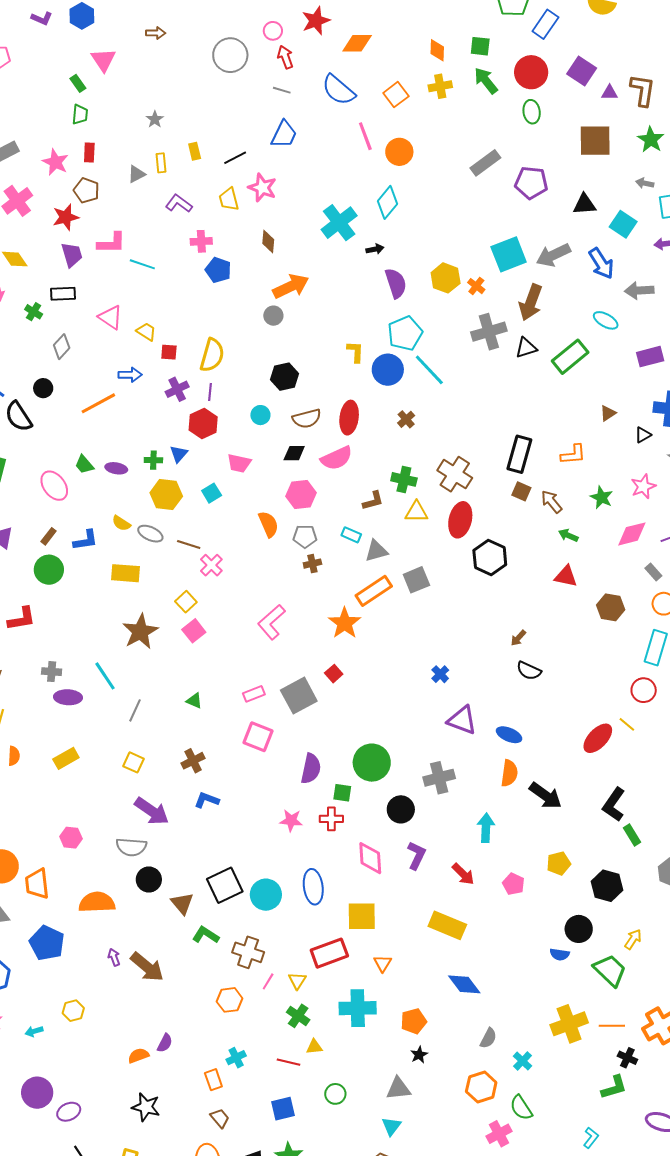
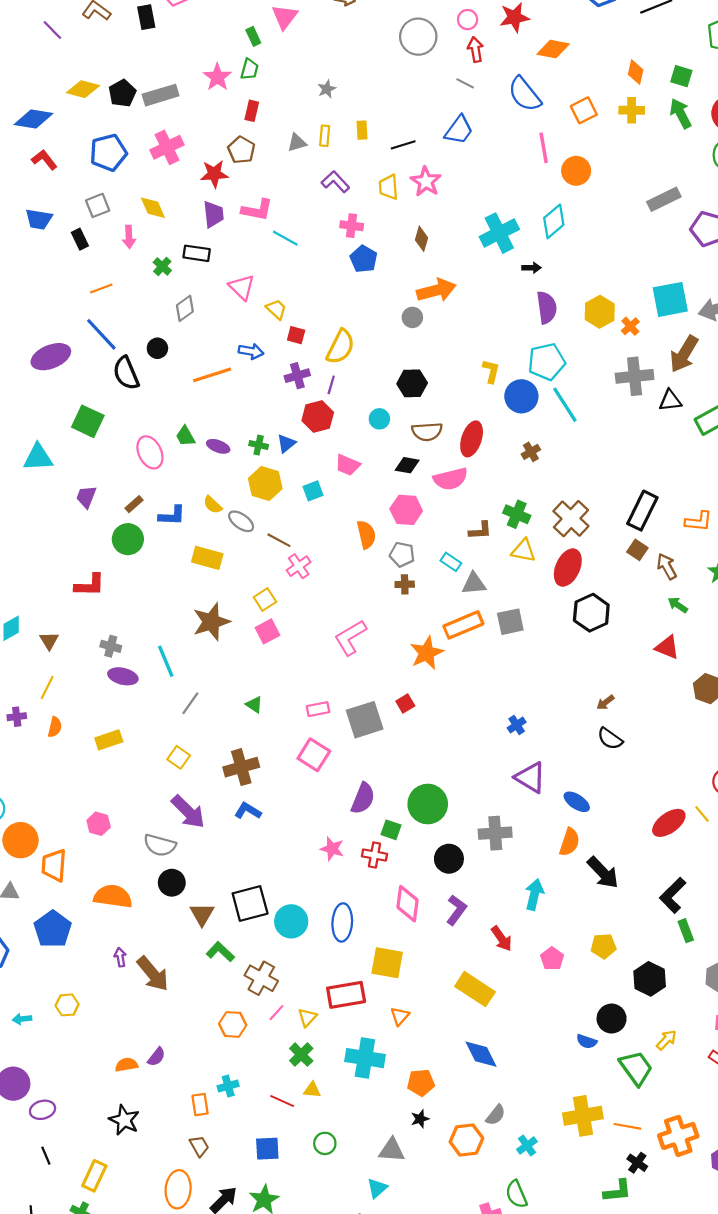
pink star: (55, 162) -> (217, 77), moved
brown cross: (193, 761) -> (241, 767), size x1.4
orange hexagon: (481, 1087) -> (466, 1140), moved

